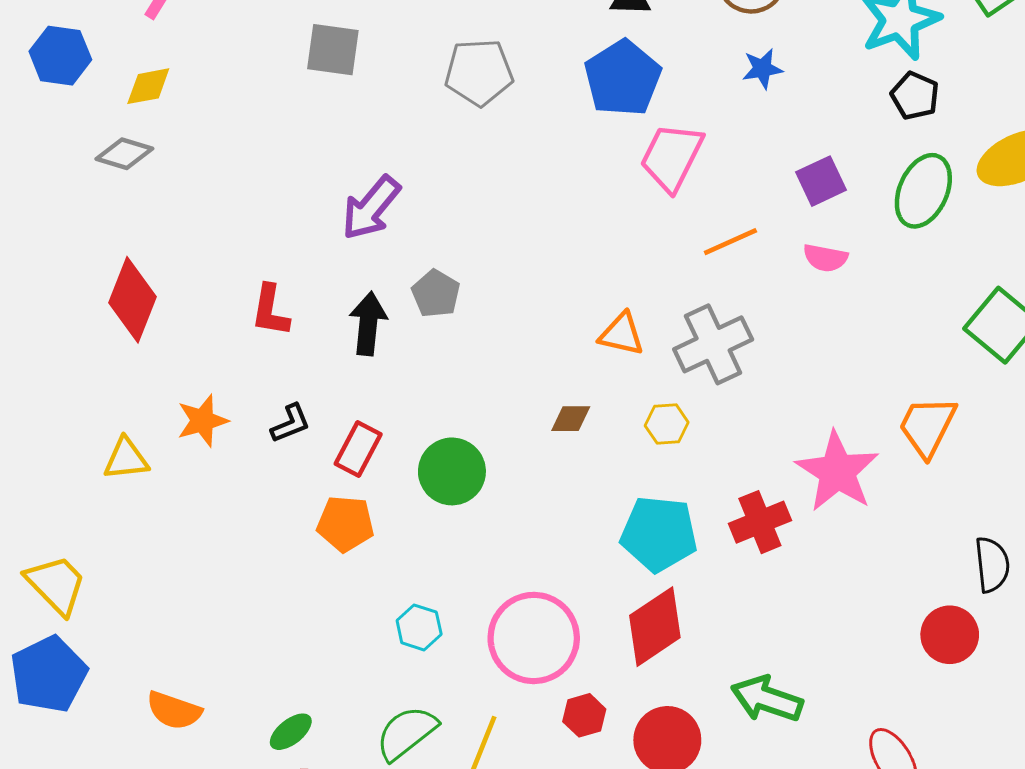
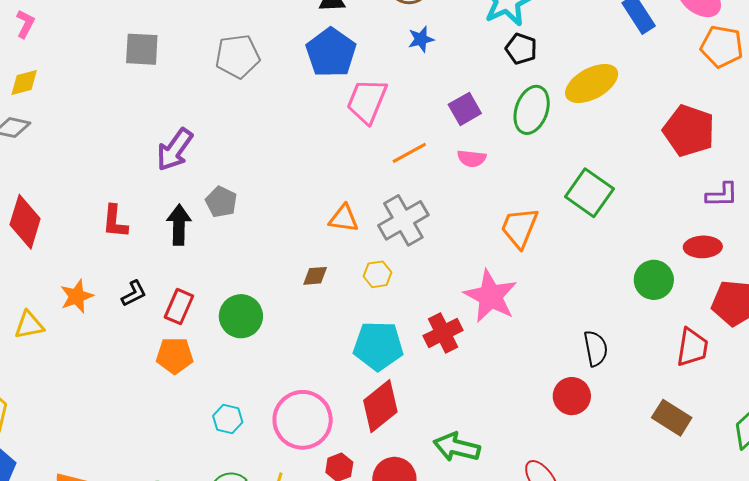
orange trapezoid: (927, 426) -> (519, 228), moved

